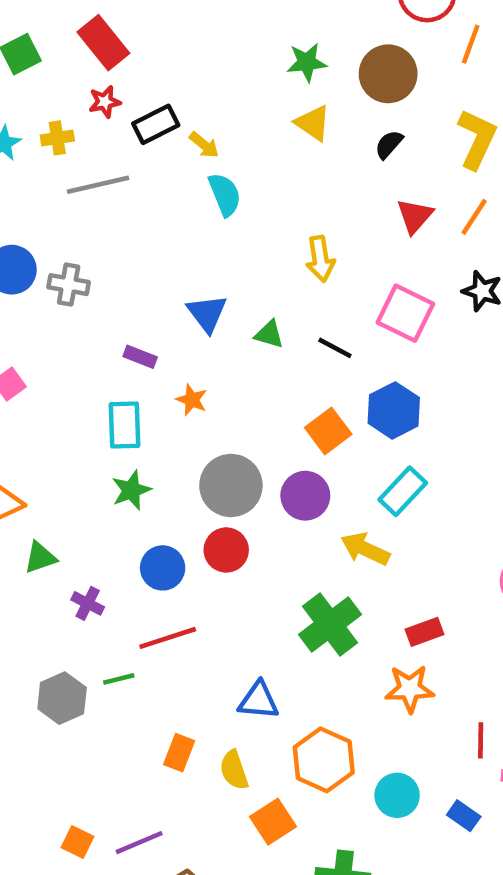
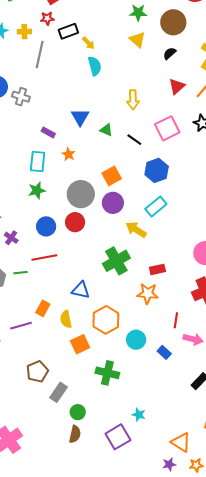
gray line: (98, 185) -> (40, 54), turned -72
pink square: (405, 313) -> (167, 128), turned 30
orange square: (328, 431) -> (112, 176), moved
purple line: (139, 843) -> (21, 326), moved

